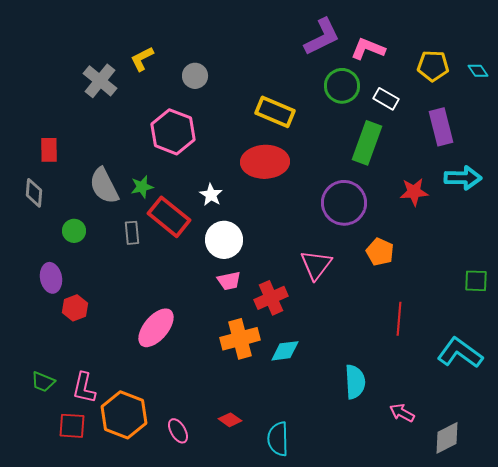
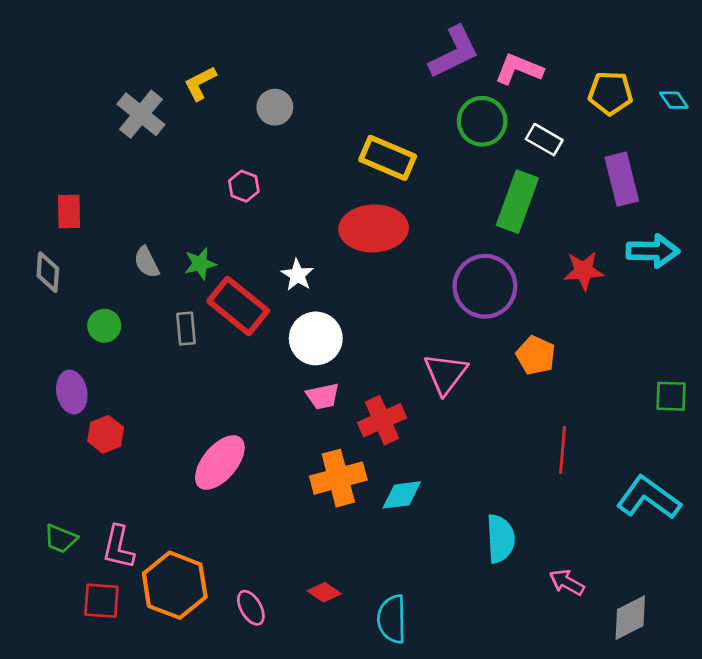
pink hexagon: (173, 132) -> (244, 186), size x0.5
gray semicircle: (104, 186) -> (147, 262), size x0.6

